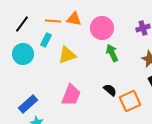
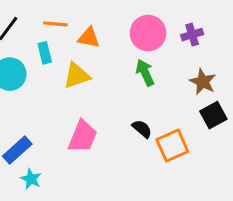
orange triangle: (74, 19) -> (89, 38), moved
pink circle: (102, 28) -> (148, 33), moved
cyan rectangle: (46, 40) -> (45, 53), turned -40

